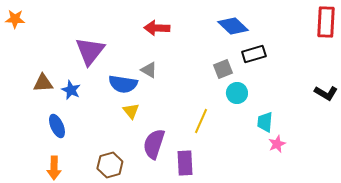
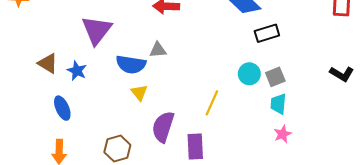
gray square: (223, 69) -> (275, 77), moved
gray triangle: (149, 70) -> (158, 50), turned -36
brown triangle: (43, 83) -> (48, 63), turned 35
pink star: (277, 144) -> (283, 134), moved

